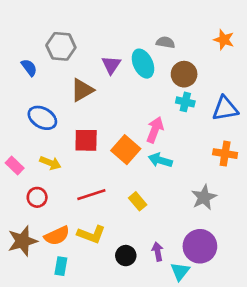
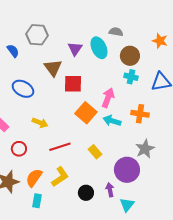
orange star: (224, 40) -> (160, 41), moved
brown triangle: (82, 90) -> (53, 68), turned -36
red square: (86, 140) -> (73, 84), moved
orange cross: (225, 154) -> (140, 114), moved
yellow arrow: (50, 163) -> (40, 123), moved
yellow L-shape: (91, 234) -> (60, 177), turned -55
orange semicircle: (57, 236) -> (34, 178), turned 150
purple circle: (200, 246) -> (127, 170), moved

